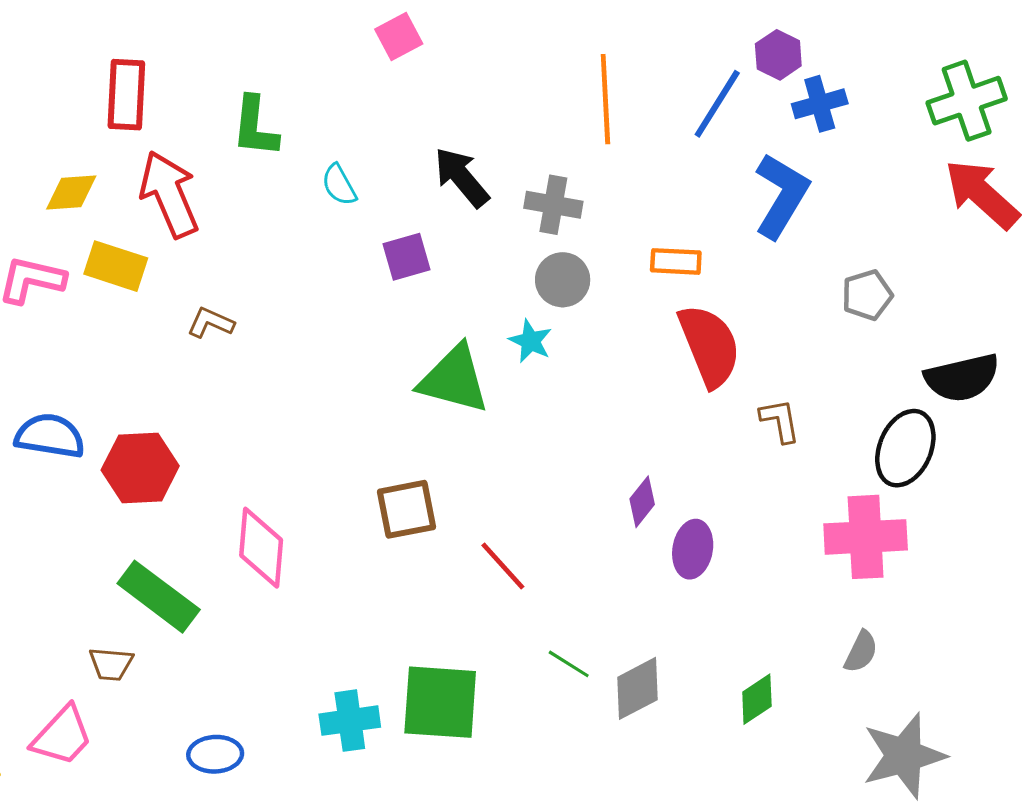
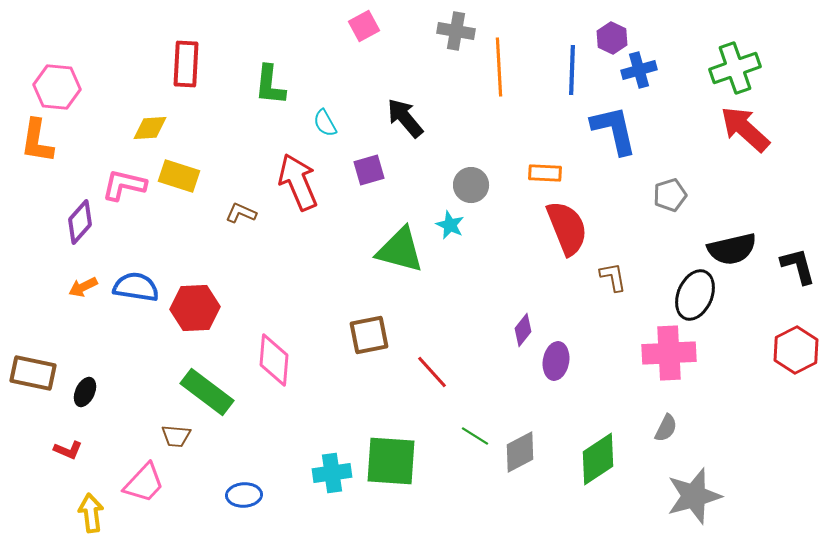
blue line: (717, 104) -> (572, 70), turned -30
red arrow: (169, 194) -> (298, 182), moved
blue L-shape: (781, 196) -> (614, 130), turned -44
gray cross: (553, 205) -> (456, 31), moved
green diamond: (757, 699) -> (598, 459), size x1.6

